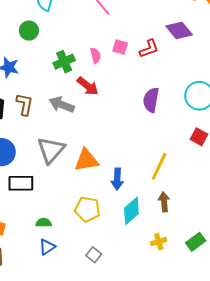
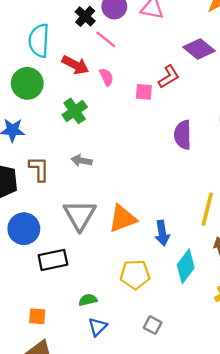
green circle: (29, 31) -> (27, 83), size x1.4
pink square: (120, 47) -> (144, 92), moved
pink semicircle: (96, 56) -> (106, 77), moved
red arrow: (88, 86) -> (75, 65), moved
gray arrow: (62, 105) -> (82, 161), size x0.7

